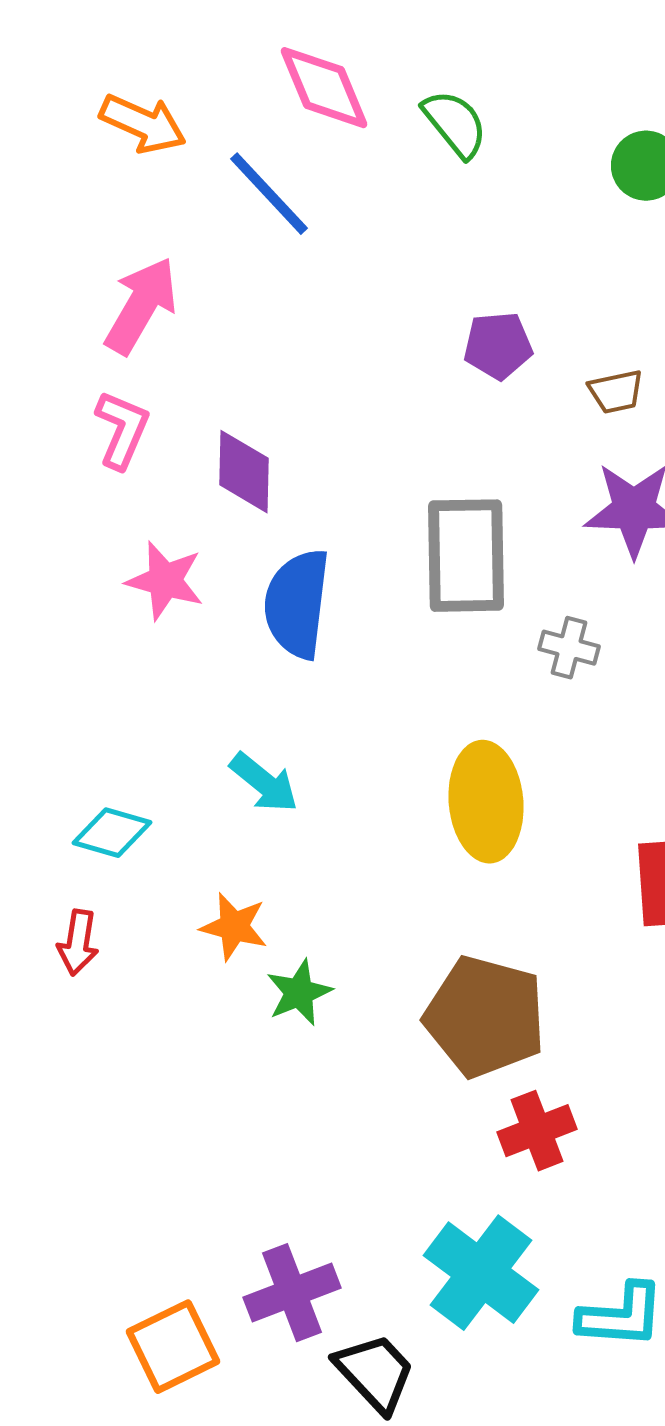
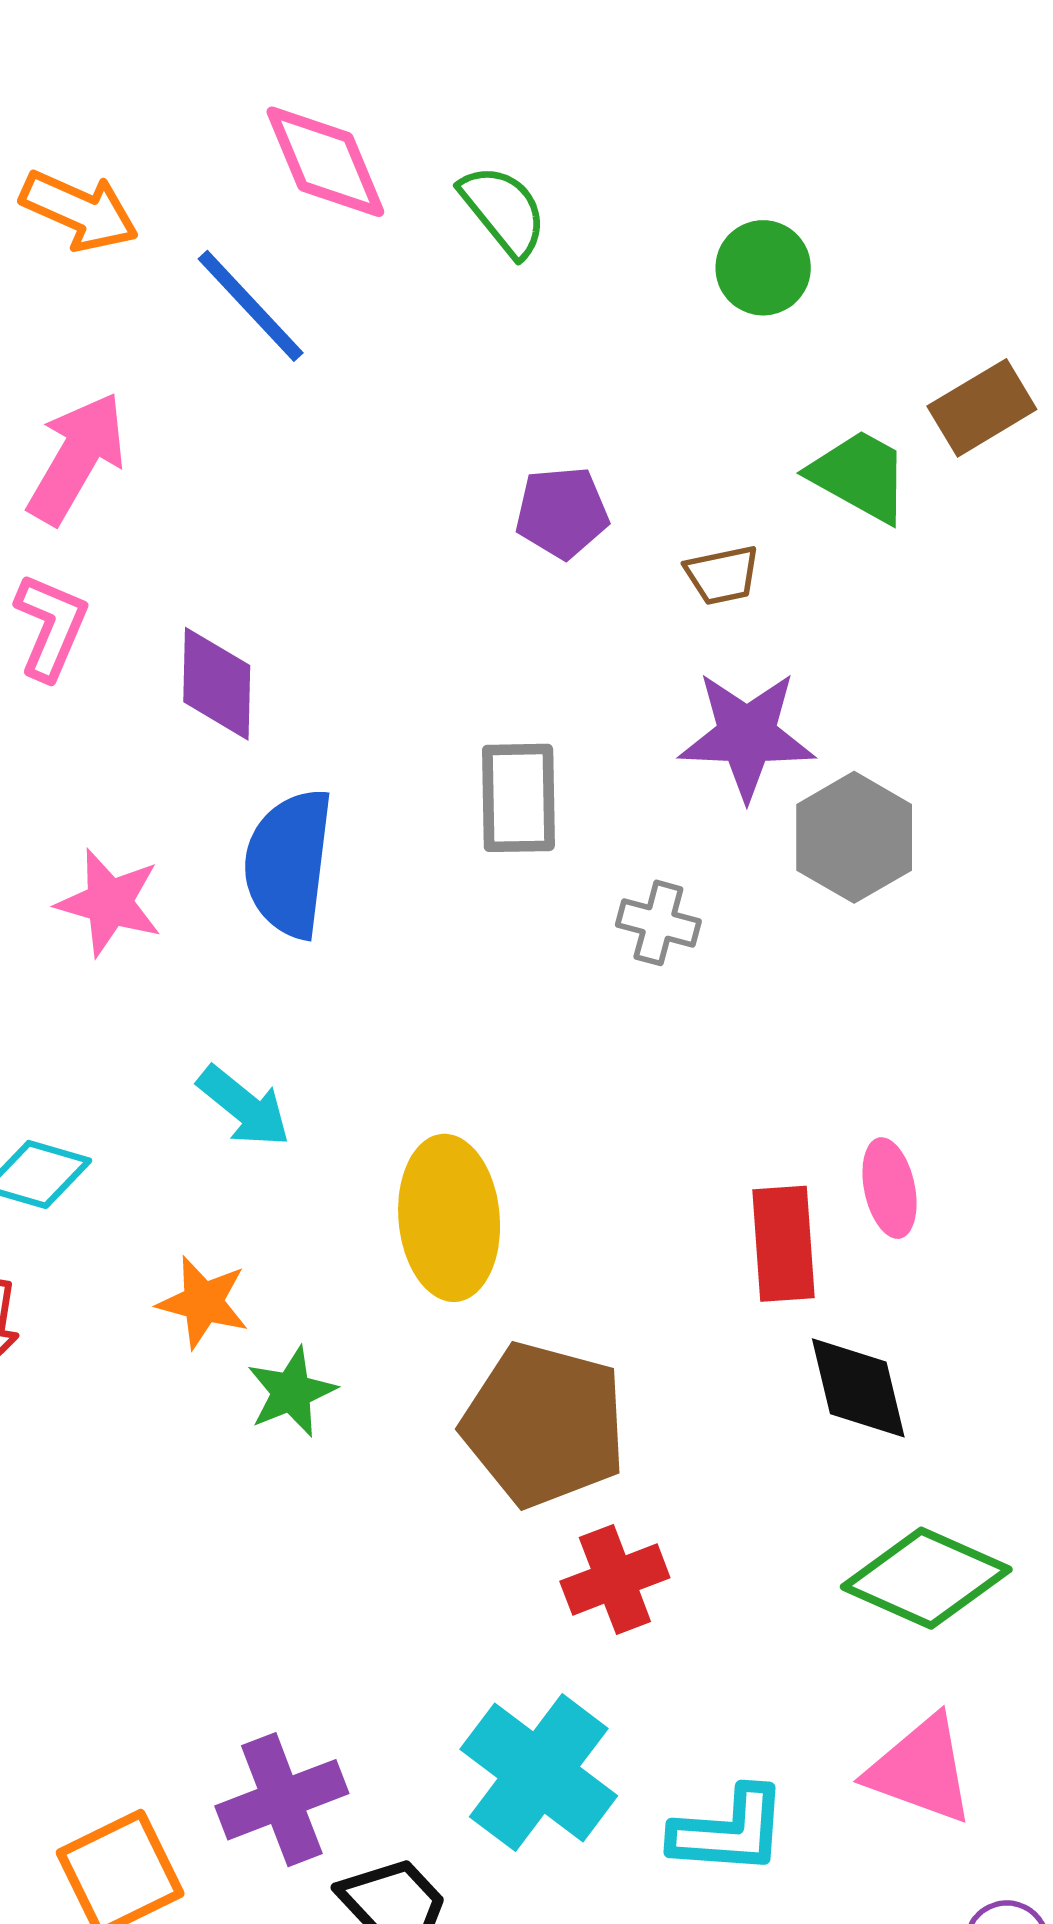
gray rectangle: (466, 556) -> (518, 798), size x0.7
pink star: (165, 581) -> (109, 903), moved
yellow ellipse: (486, 802) -> (449, 1218), moved

